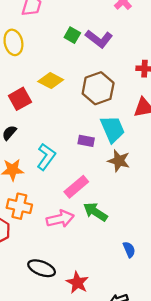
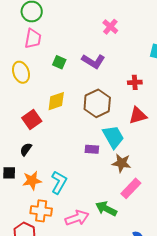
green square: (72, 35) -> (59, 62), moved
yellow diamond: (51, 81) -> (56, 101), turned -40
cyan L-shape: (46, 157) -> (59, 182), moved
pink rectangle: (76, 187) -> (131, 188), moved

